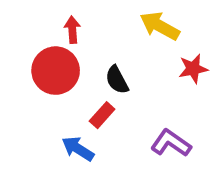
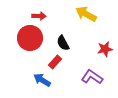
red arrow: (72, 30) -> (39, 16), turned 96
red star: (193, 69) -> (105, 49), moved

